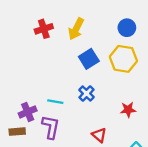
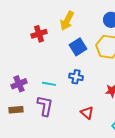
red cross: (44, 29) -> (39, 34), moved
blue cross: (86, 93) -> (76, 77), turned -32
purple cross: (28, 112) -> (19, 84), moved

